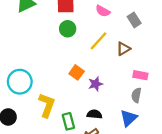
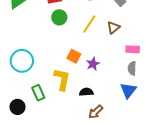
cyan circle: (20, 82) -> (22, 61), moved
yellow L-shape: (47, 105) -> (62, 79), moved
black semicircle: (94, 114) -> (86, 92), moved
green rectangle: (68, 121) -> (38, 93), moved

